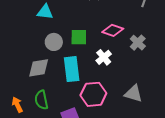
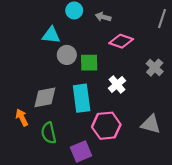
pink diamond: (113, 30) -> (121, 41), moved
gray circle: (54, 42) -> (67, 55), moved
orange arrow: (17, 105) -> (22, 118), moved

